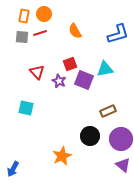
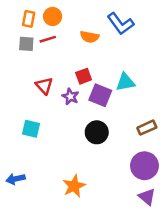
orange semicircle: (75, 31) -> (90, 37), turned -49
blue L-shape: (118, 34) -> (121, 24), moved, turned 70
brown rectangle: (108, 111) -> (147, 128), moved
black circle: (90, 136) -> (97, 132), moved
blue arrow: (13, 169) -> (16, 179), moved, turned 49

